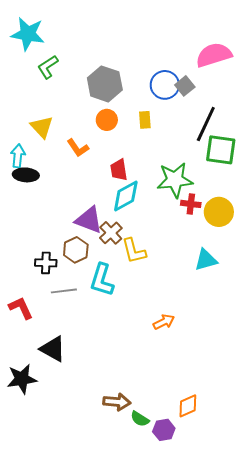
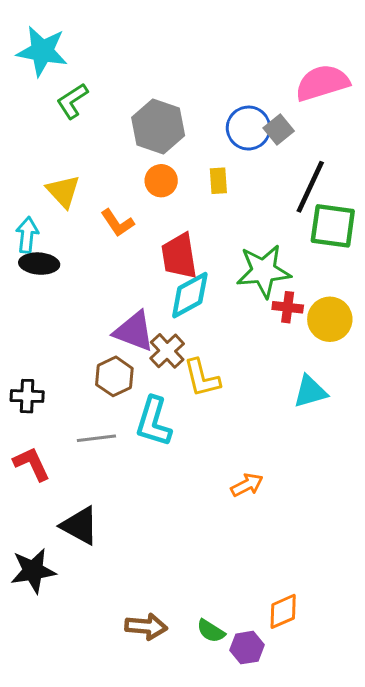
red trapezoid: (119, 170) -> (179, 256), size x1.4
black cross: (46, 263) -> (27, 396), moved
brown arrow: (117, 402) -> (146, 626), moved

